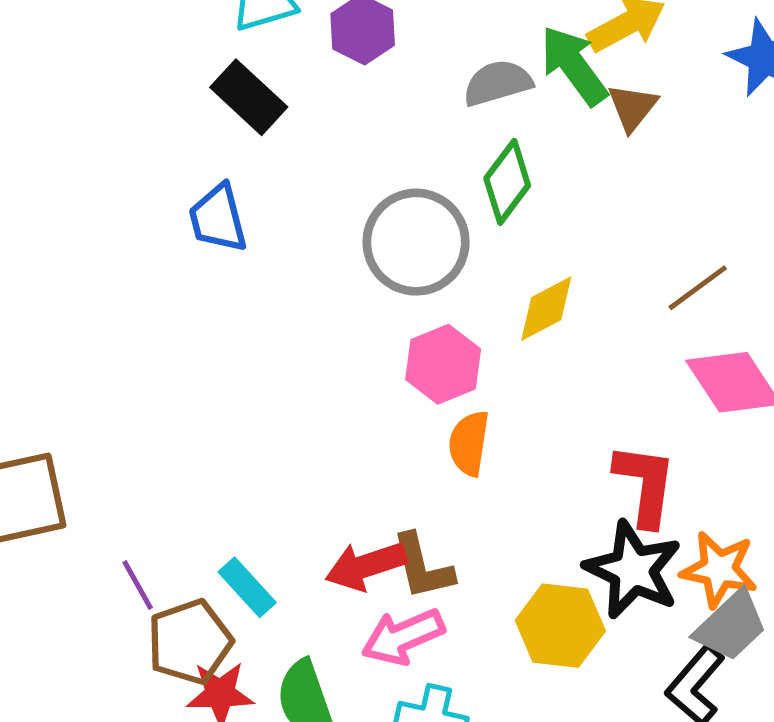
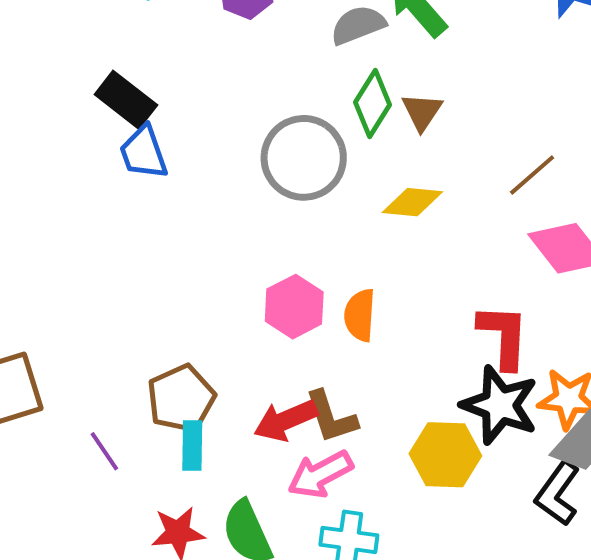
black rectangle: (249, 97) -> (126, 100), moved
brown triangle: (632, 107) -> (422, 112), moved
yellow diamond: (546, 309) -> (412, 202), turned 38
pink hexagon: (443, 364) -> (294, 307), moved
cyan rectangle: (247, 587) -> (192, 446), turned 48
brown pentagon: (190, 642) -> (181, 398), moved

